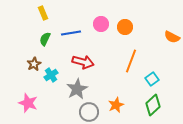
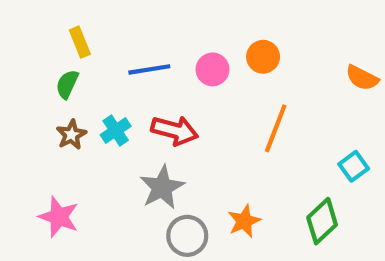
yellow rectangle: (43, 13) -> (80, 42), moved
pink circle: (101, 24) -> (213, 69), moved
green semicircle: (45, 39) -> (67, 84), moved
cyan cross: (51, 75) -> (116, 130), moved
cyan square: (152, 79) -> (354, 166), moved

